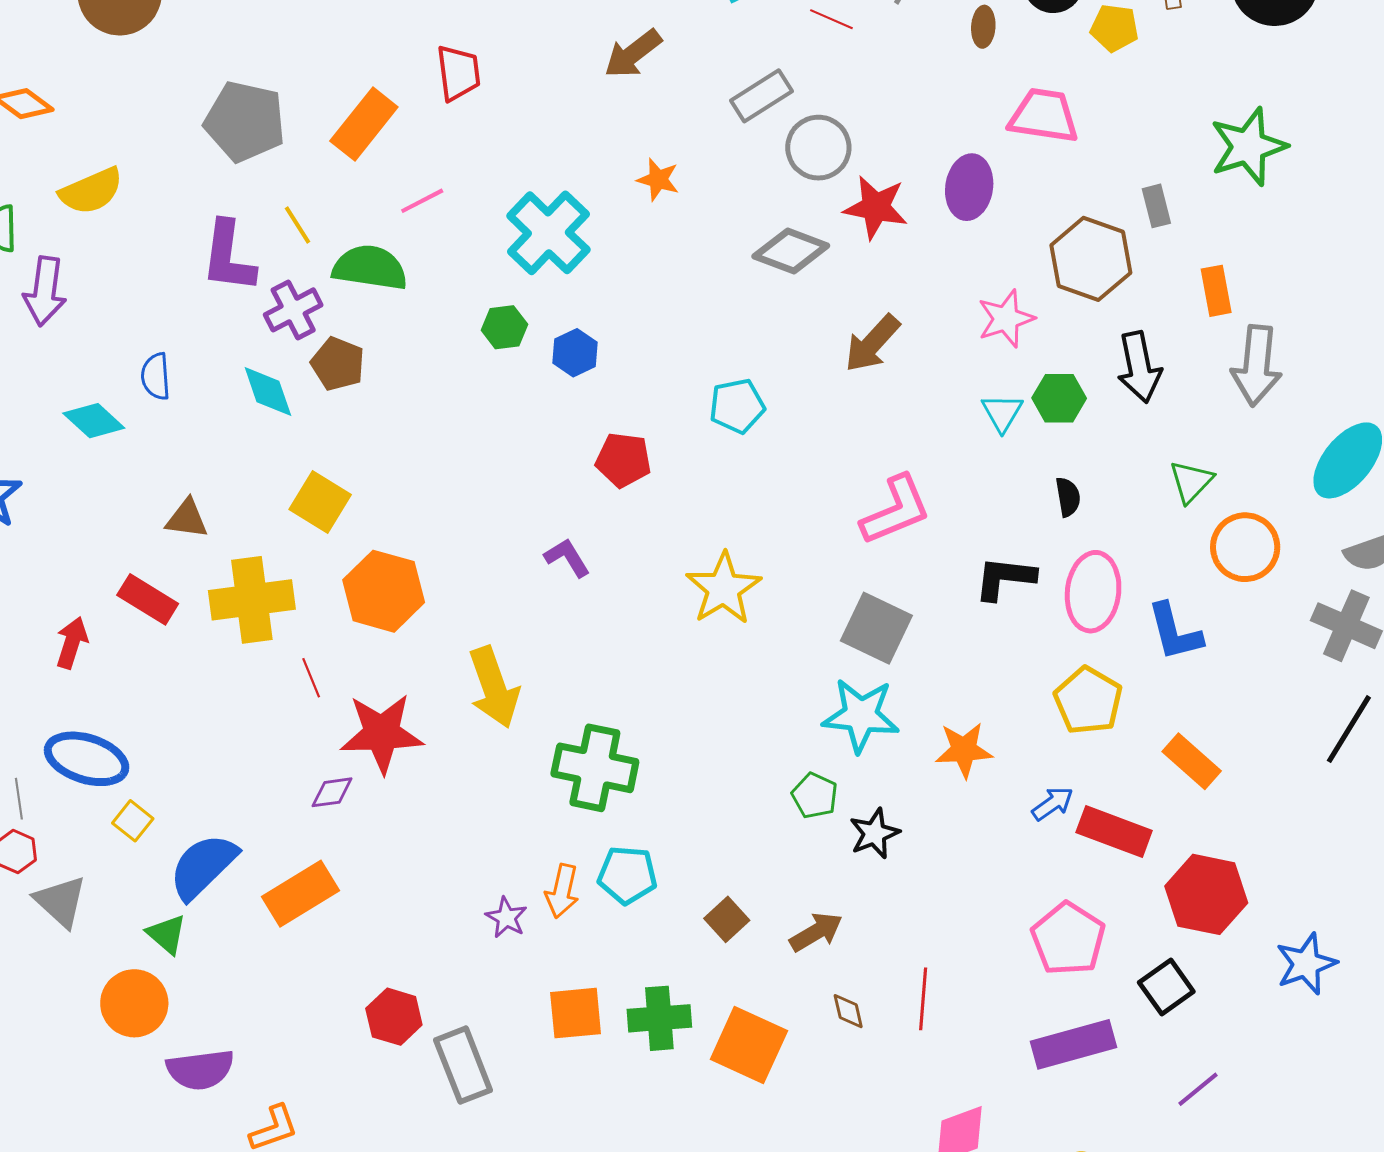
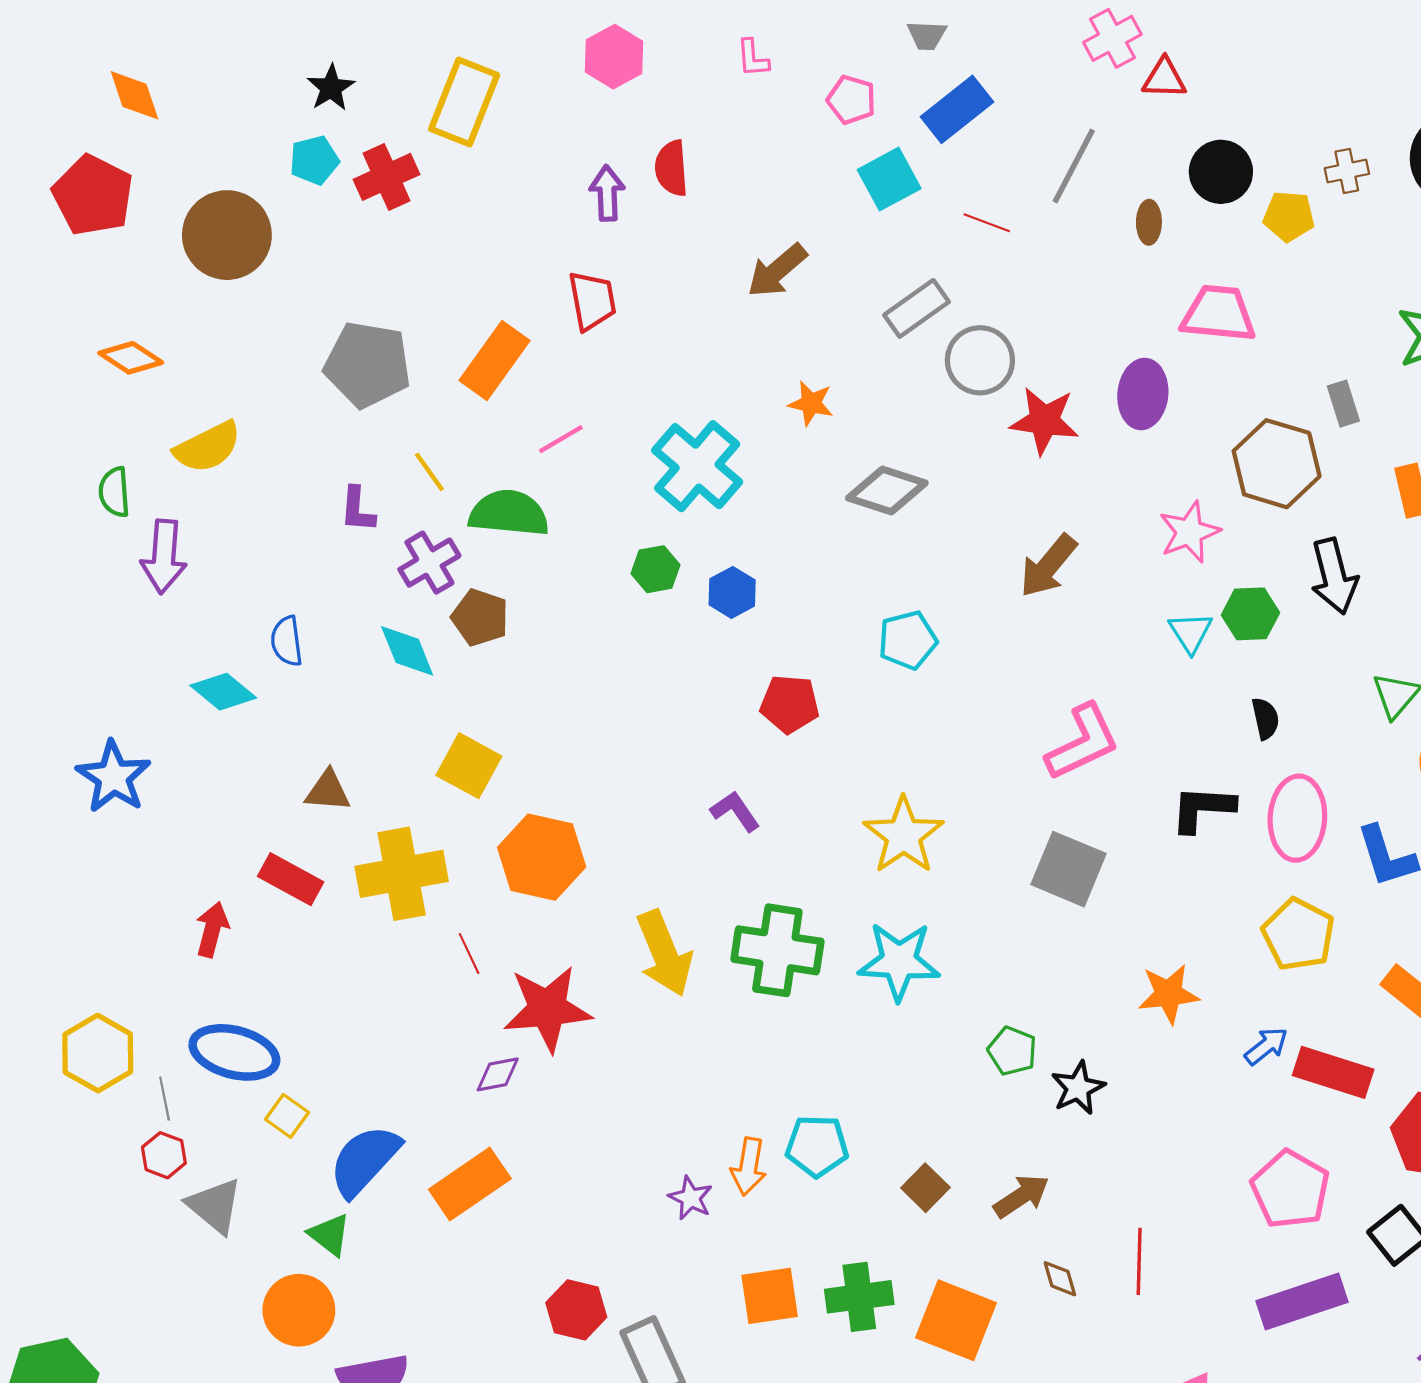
gray diamond: (791, 251) -> (887, 491), moved
purple L-shape: (228, 257) -> (357, 510), size x0.6
cyan star: (861, 715) -> (899, 961), moved
green cross: (595, 768) -> (777, 950), moved

